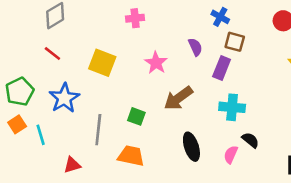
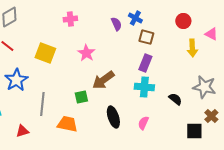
purple semicircle: (195, 47) -> (116, 24), moved
purple rectangle: (222, 68) -> (145, 63), moved
green square: (136, 116) -> (81, 97), moved, turned -32
black semicircle: (250, 140) -> (175, 99), moved

